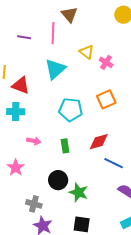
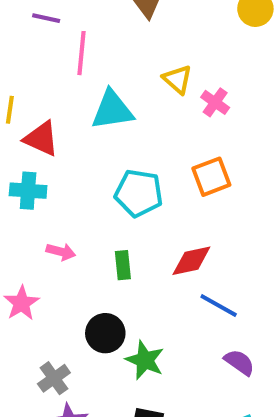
pink line: (53, 33) -> (81, 53), moved
purple line: (24, 37) -> (46, 18), moved
cyan triangle: (55, 69) -> (112, 110), turned 30
gray cross: (34, 204) -> (54, 378), turned 35

